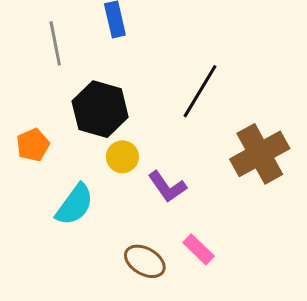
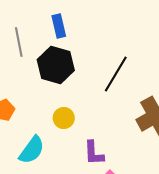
black hexagon: (100, 109) -> (56, 65), moved
purple L-shape: (167, 187) -> (94, 153), moved, turned 32

